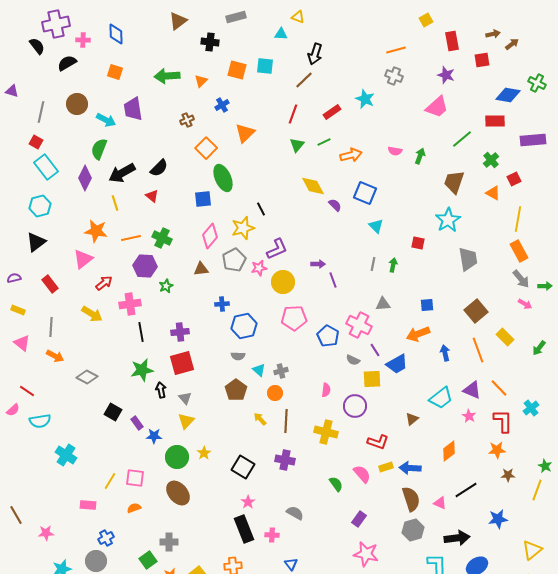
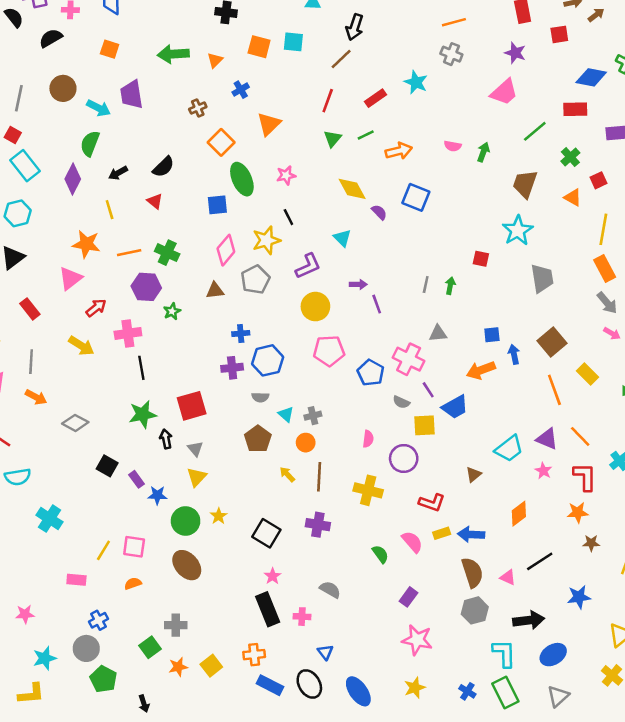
black arrow: (122, 173) -> (118, 173), size x0.6
cyan triangle: (376, 226) -> (342, 238), moved
pink star: (259, 268) -> (286, 175), moved
purple cross: (180, 332) -> (232, 368), moved
blue arrow: (445, 353) -> (514, 354), moved

